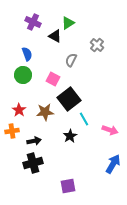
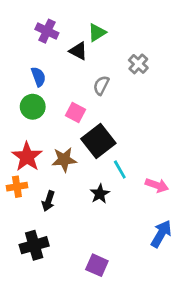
red star: (19, 110) -> (27, 157), size x1.5
black arrow: (34, 141) -> (48, 201), turned 120
black cross: (33, 163) -> (34, 245), moved
purple square: (68, 186) -> (97, 265), turned 35

